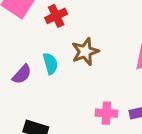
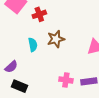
purple semicircle: (22, 74) -> (11, 67), moved

